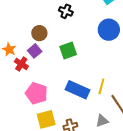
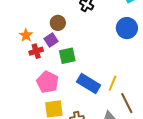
green square: (68, 50) -> (67, 56), moved
red cross: (21, 64) -> (36, 51), turned 32

